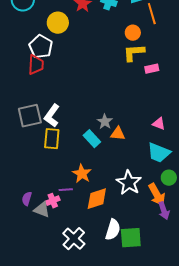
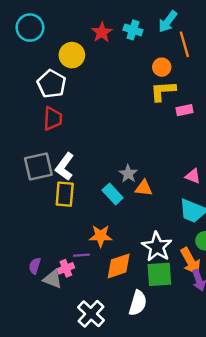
red trapezoid: (36, 65) -> (53, 119), moved
orange star: (82, 174) -> (101, 236), turned -30
green square: (131, 238) -> (159, 274), moved

